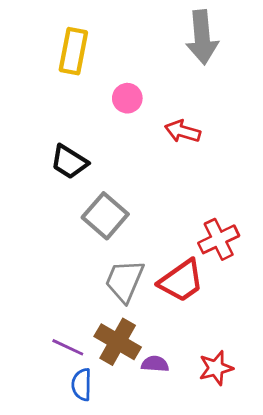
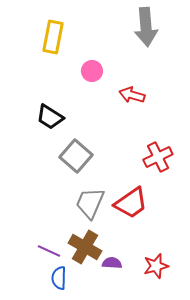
red cross: (219, 239) -> (158, 157), moved

